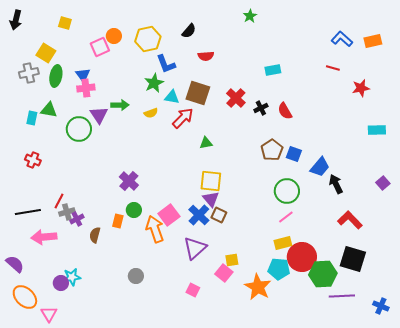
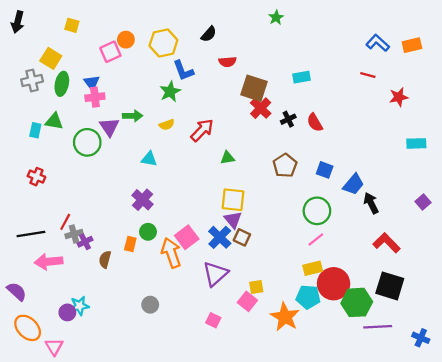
brown square: (198, 93) -> (254, 88), moved
cyan triangle: (172, 97) -> (149, 159), moved
brown pentagon: (272, 150) -> (285, 166), moved

